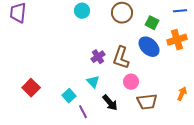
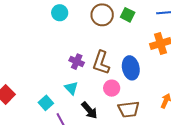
green square: (152, 23) -> (128, 15), moved
blue ellipse: (149, 47) -> (131, 68), moved, turned 35
purple cross: (98, 57) -> (77, 62), turned -32

